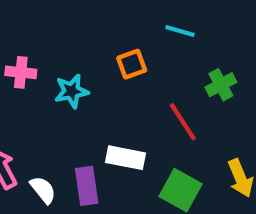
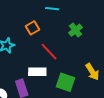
red line: (183, 122) -> (49, 52), moved

